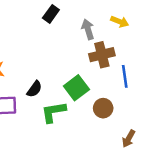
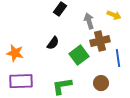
green square: (76, 88) -> (79, 55), moved
black semicircle: (34, 89) -> (53, 43), moved

